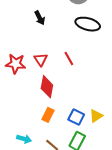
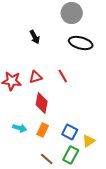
red triangle: (41, 60) -> (36, 77), turned 48
yellow triangle: (96, 116) -> (89, 141), moved
cyan arrow: (24, 139) -> (20, 128), moved

